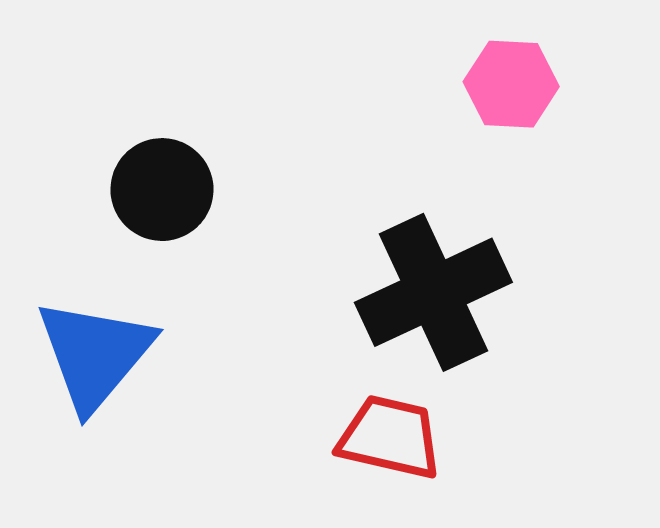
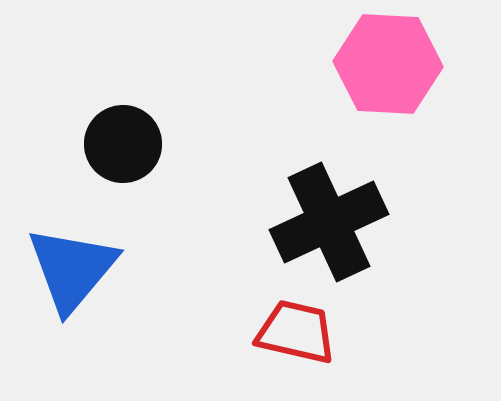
pink hexagon: (511, 84) -> (388, 64), size x1.5

